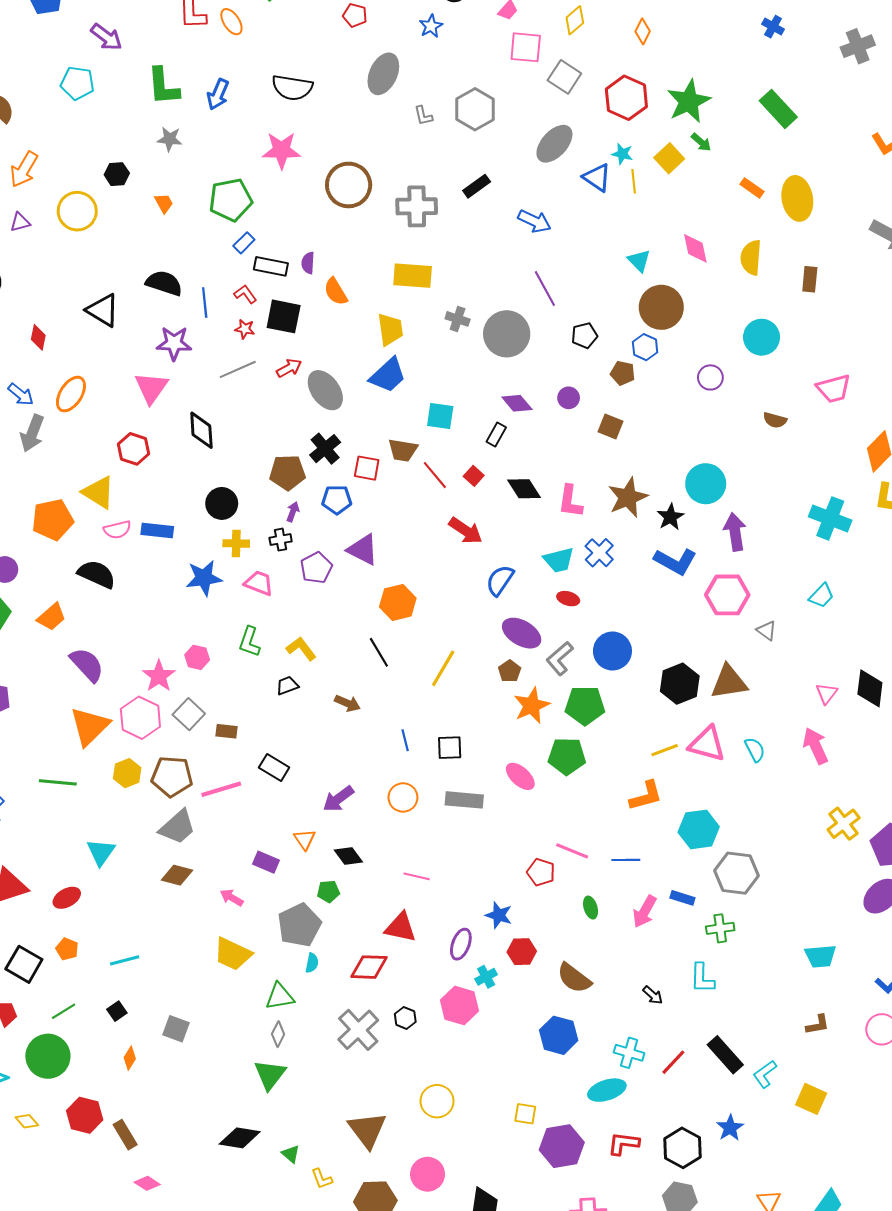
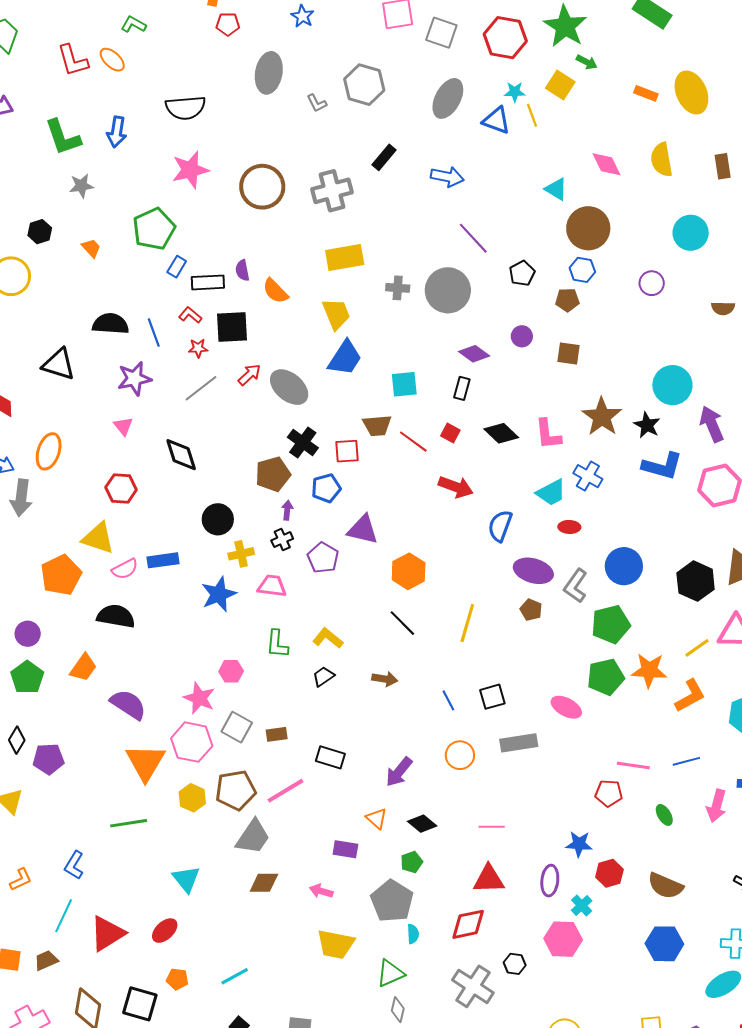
pink triangle: (151, 388) -> (123, 426), size x0.6
orange star: (532, 706) -> (649, 670), moved, turned -30

